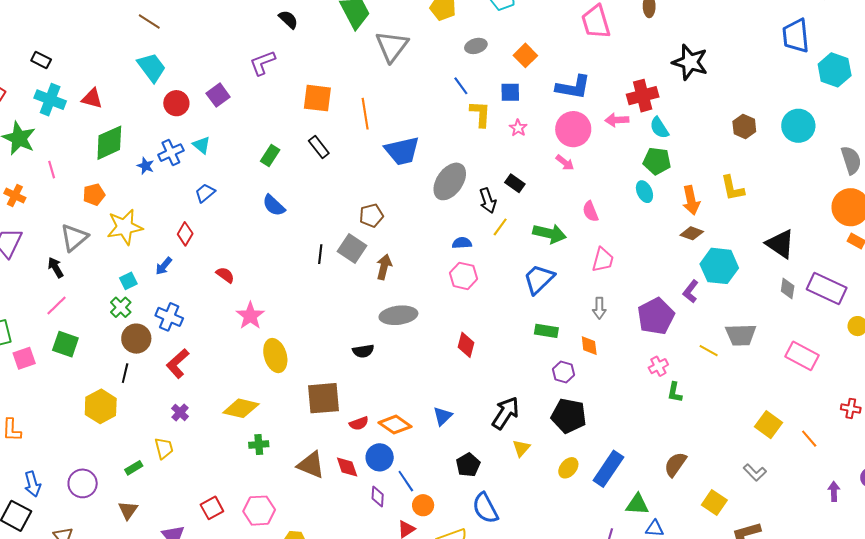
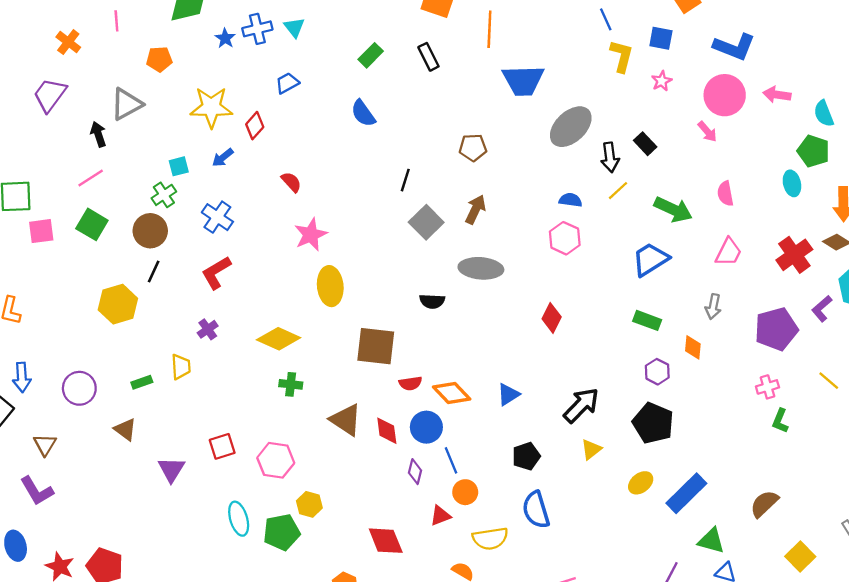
red cross: (643, 96) -> (794, 255), moved, turned -32
yellow star: (125, 227) -> (211, 107), moved
gray square: (352, 249) -> (426, 222), moved
brown circle: (136, 339) -> (150, 231), moved
brown triangle: (128, 510) -> (125, 429), turned -40

